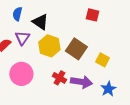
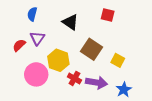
black triangle: (40, 22) -> (70, 22), moved
yellow hexagon: (49, 46) -> (58, 60), moved

